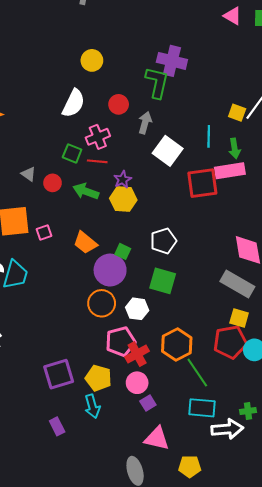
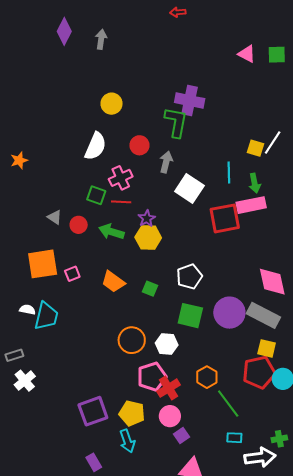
purple circle: (110, 270) -> (229, 313), moved
orange hexagon: (177, 344) -> (207, 377), size x0.7
cyan rectangle: (202, 408) -> (234, 438), size x0.6

